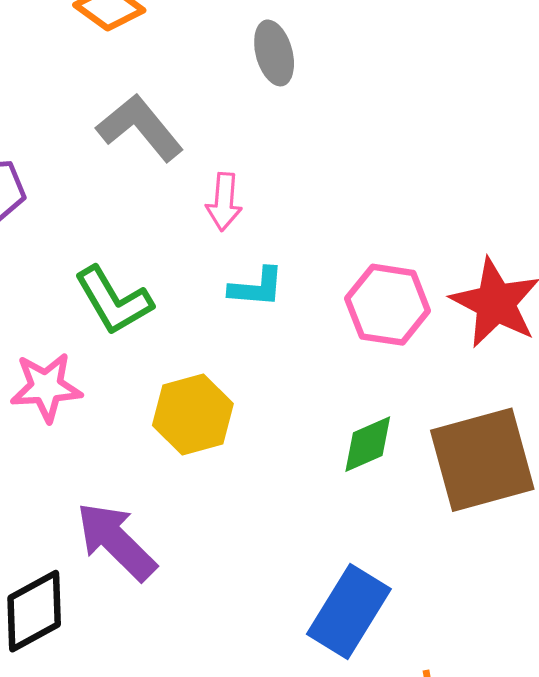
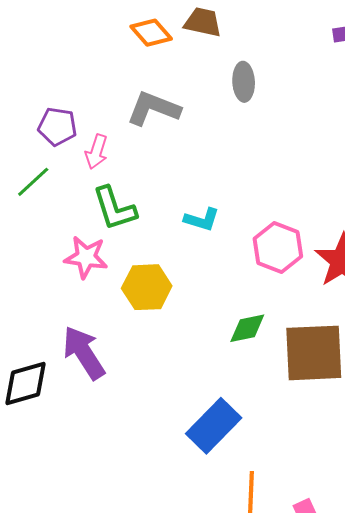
gray L-shape: (140, 128) -> (153, 109), turned -42
pink arrow: (224, 202) -> (97, 152), moved
pink star: (46, 387) -> (86, 257), moved

